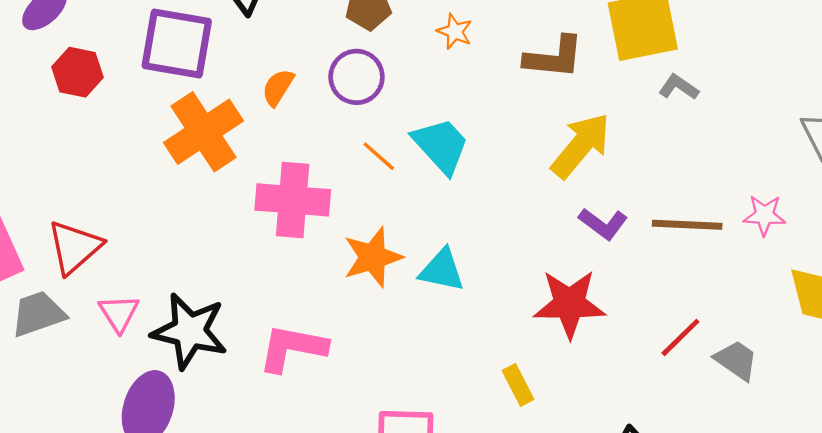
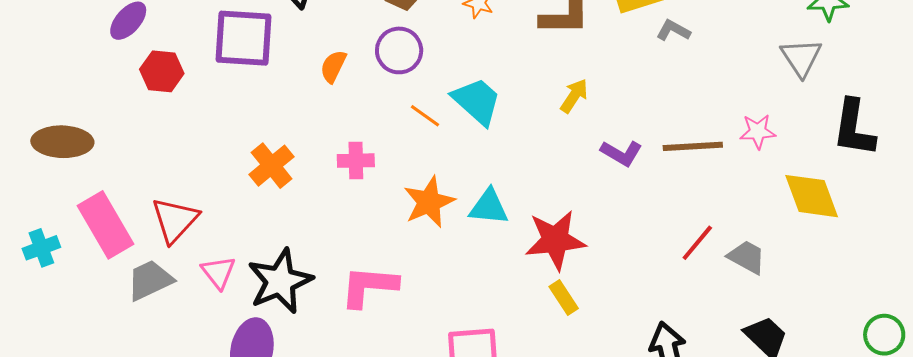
orange cross: (204, 132) -> (272, 166), moved, size x0.7
yellow arrow: (581, 146) -> (574, 96), moved, size x0.6
pink cross: (293, 200) -> (356, 161), size x0.6
red star: (569, 304) -> (555, 240), moved
black star: (190, 331) -> (280, 281), turned -30

